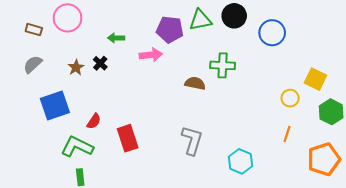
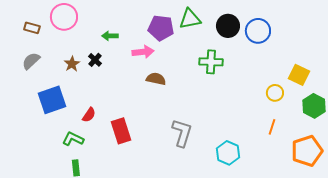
black circle: (234, 16) -> (228, 26), moved
brown semicircle: (195, 83) -> (156, 79), moved
green L-shape: (77, 147) -> (73, 139), size x0.7

